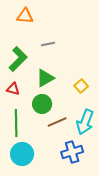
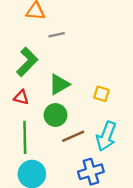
gray line: (48, 44) -> (57, 35), moved
yellow square: (81, 86) -> (102, 94), turned -32

